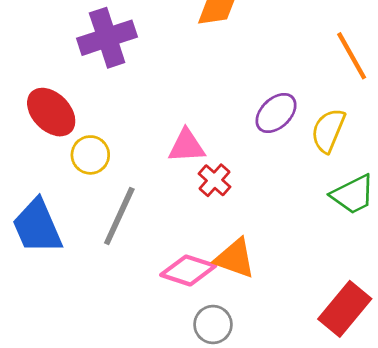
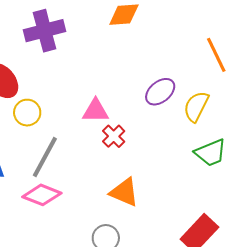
pink diamond: (188, 270) -> (42, 195), moved

